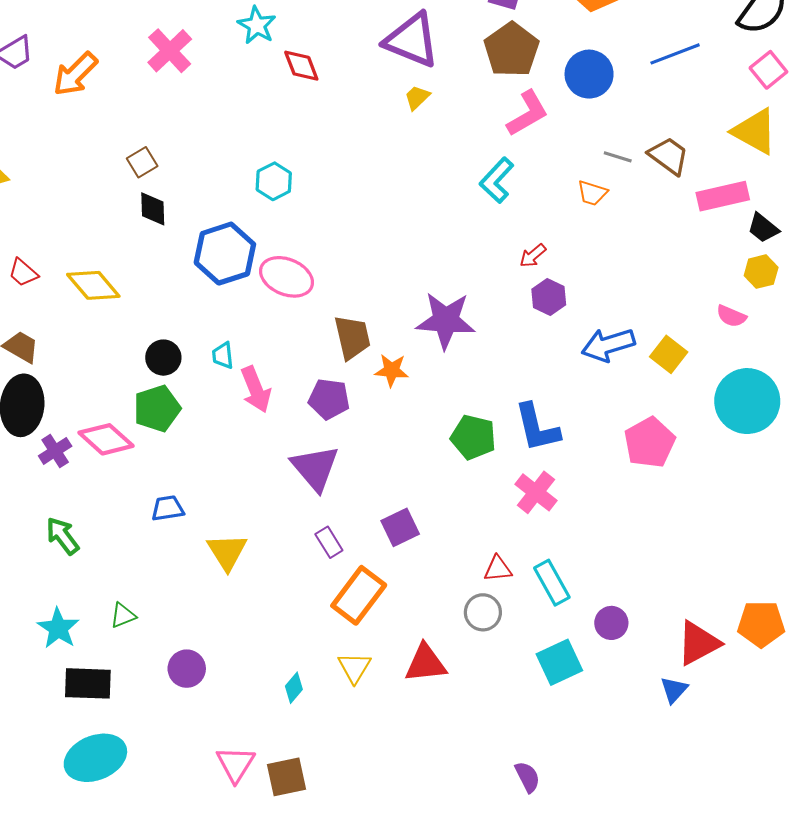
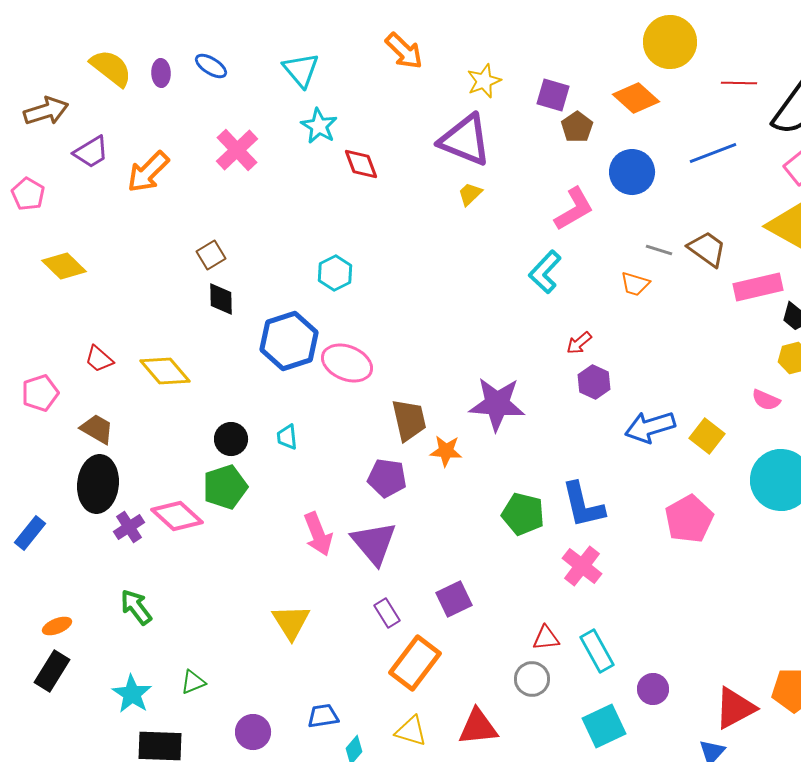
brown pentagon: (512, 50) -> (577, 127), moved, size x0.6
pink arrow: (256, 389) -> (318, 534), moved
blue trapezoid: (168, 508) -> (323, 716), moved
yellow triangle: (354, 668) -> (411, 731), turned -44

